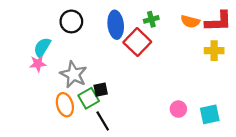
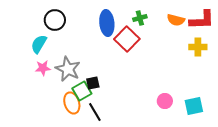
black circle: (71, 21) -> (55, 20), moved
pink star: (38, 64) -> (43, 68), moved
orange ellipse: (65, 105) -> (72, 103), moved

